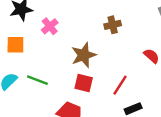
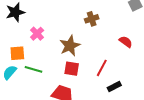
pink cross: (50, 26) -> (37, 34), moved
orange square: (15, 45) -> (17, 53), moved

